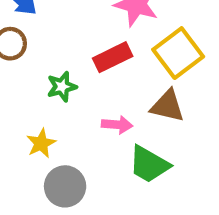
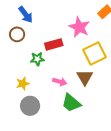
red rectangle: (113, 57) -> (54, 44), moved
brown triangle: (167, 106) -> (85, 77), turned 36

